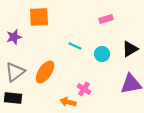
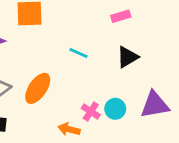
black triangle: (130, 49) -> (128, 57), moved
cyan circle: (102, 54) -> (115, 109), moved

